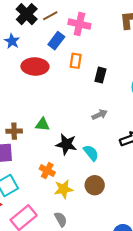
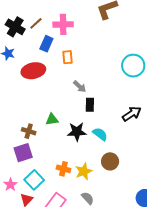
black rectangle: (100, 75) -> (90, 105), moved
gray arrow: (100, 115) -> (80, 86), moved, turned 80
brown cross: (14, 131) -> (29, 131), turned 32
orange cross: (47, 171) -> (63, 169), moved

